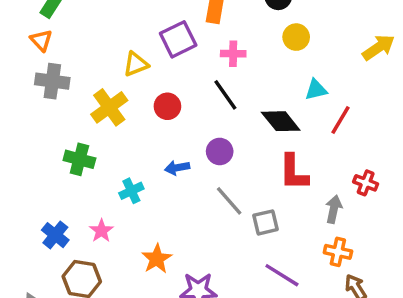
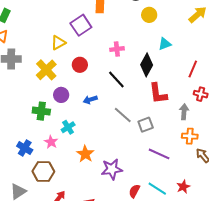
pink cross: (233, 54) -> (117, 49), moved
black line: (225, 95) -> (116, 79), moved
red line: (341, 120) -> (193, 69), moved
black diamond: (281, 121) -> (147, 65), turned 75
purple circle: (220, 151) -> (61, 95), moved
green cross: (79, 159) -> (41, 111), moved
cyan cross: (131, 191) -> (68, 127), moved

